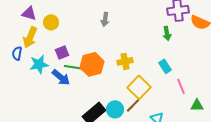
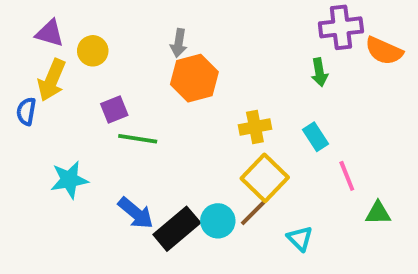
gray arrow: (105, 19) -> (179, 43), moved
yellow cross: (125, 61) -> (255, 127), moved
cyan star: (39, 64) -> (69, 180), moved
orange hexagon: (92, 64) -> (194, 78), moved
blue arrow: (61, 77) -> (136, 213), moved

